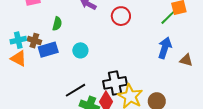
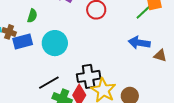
blue arrow: (165, 48) -> (139, 43), turned -100
cyan circle: (80, 50) -> (55, 43), size x1.6

